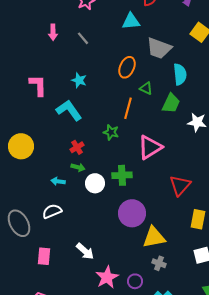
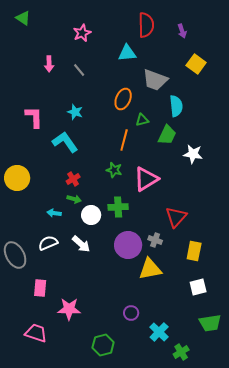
green triangle: (146, 88) -> (142, 120), turned -40
green star: (111, 132) -> (114, 170), moved
white arrow: (85, 251) -> (81, 244), moved
gray cross: (159, 263) -> (155, 240), moved
pink star: (107, 277) -> (69, 309), moved, turned 30

